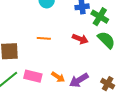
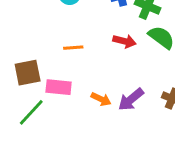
pink rectangle: (33, 76) -> (59, 87), moved

